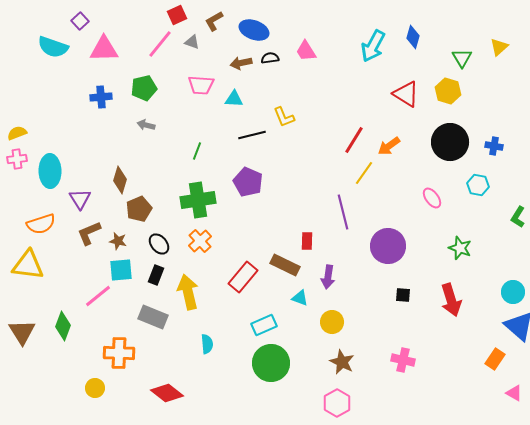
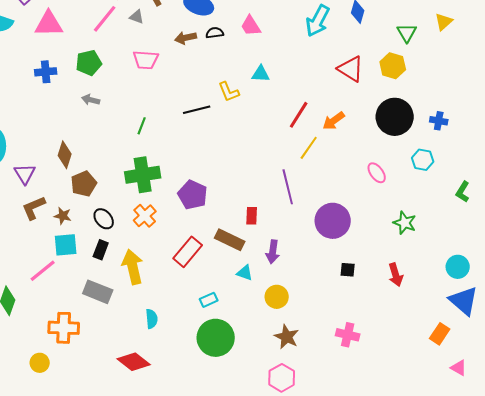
cyan triangle: (234, 99) -> (261, 74), moved
purple pentagon: (248, 182) -> (193, 195), moved
red arrow: (451, 300) -> (396, 275), size x0.7
cyan rectangle: (264, 325) -> (209, 300), size x0.7
red diamond: (167, 393) -> (134, 362), moved

